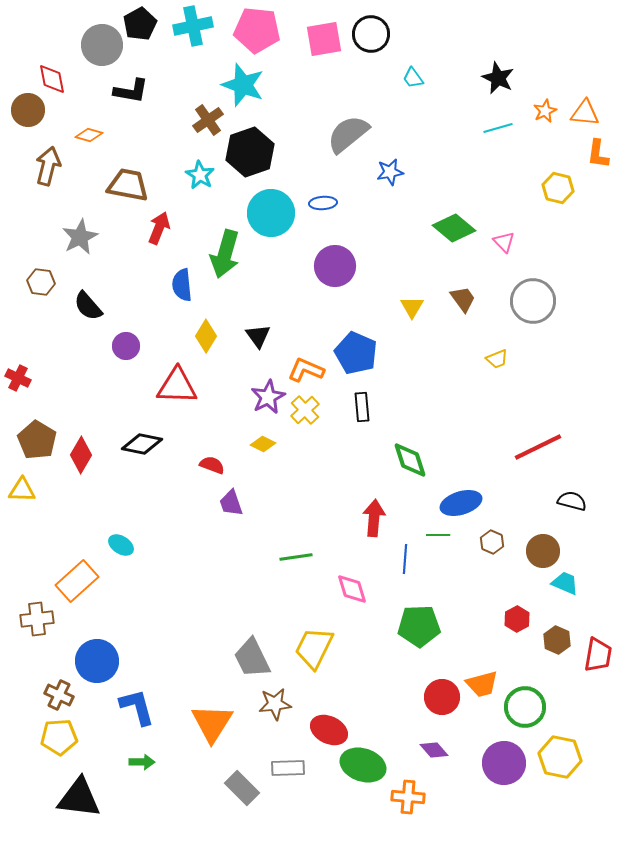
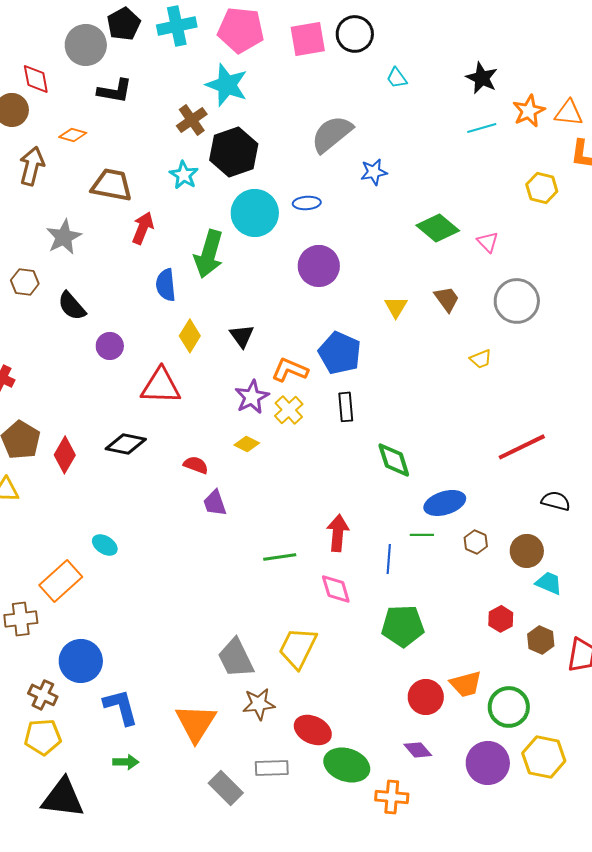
orange star: (545, 111) -> (529, 111), size x1.4
red arrow: (374, 518) -> (338, 533), moved

